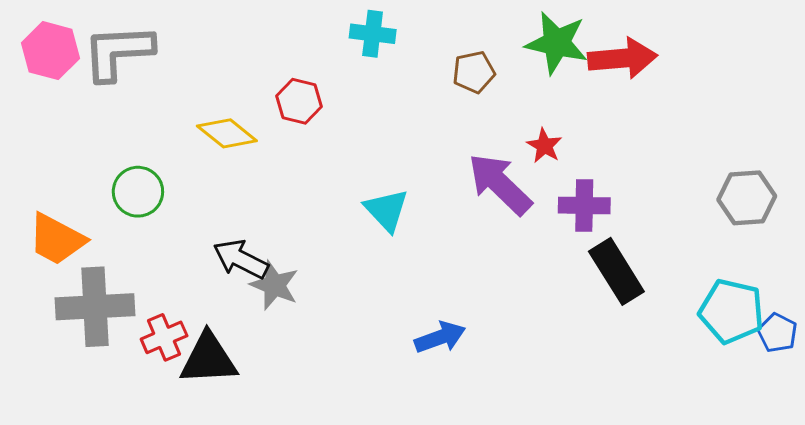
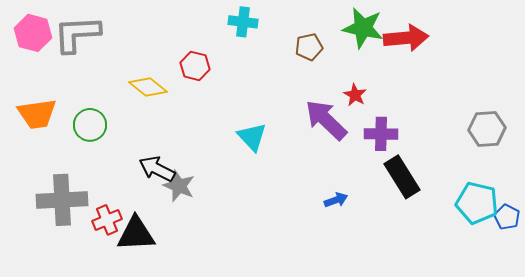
orange trapezoid: (57, 239) -> (37, 114), moved, turned -36
blue arrow: (440, 337) -> (336, 200), moved, size x0.7

